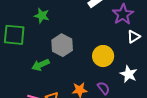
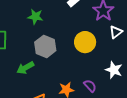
green star: (42, 16) -> (35, 17), moved
yellow circle: (103, 56) -> (85, 42), moved

